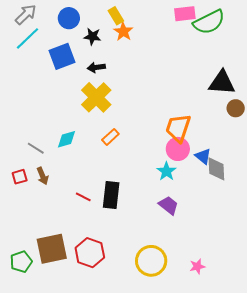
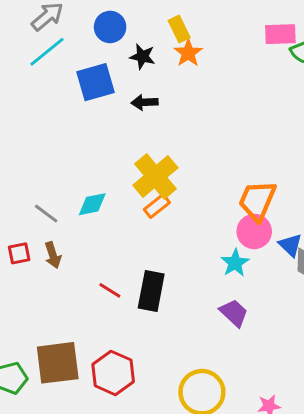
yellow cross: (96, 97) -> (155, 176), moved

